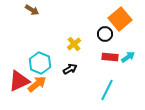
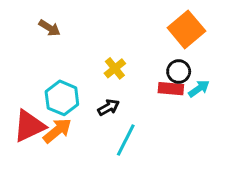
brown arrow: (32, 10) -> (49, 28), moved
black circle: (105, 34) -> (179, 71), moved
cyan line: (107, 90) -> (126, 140), moved

